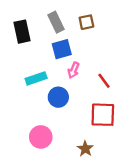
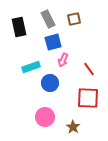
pink circle: (41, 137) -> (45, 117), moved

